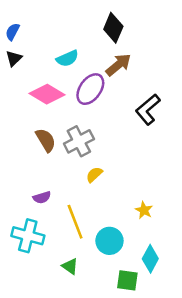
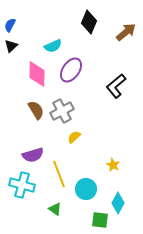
brown arrow: (118, 65) -> (126, 32), moved
pink diamond: (47, 94) -> (37, 74), turned 60
purple semicircle: (42, 197) -> (33, 155), size x1.5

